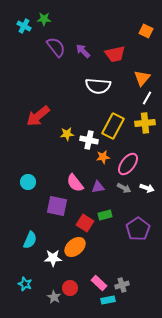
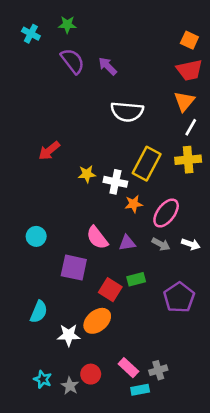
green star: (44, 19) -> (67, 25), moved
red trapezoid: (115, 54) -> (189, 70), moved
red arrow: (38, 116) -> (49, 151), size x0.7
cyan star: (25, 284) -> (43, 379), moved

